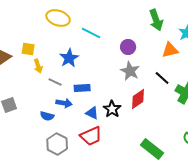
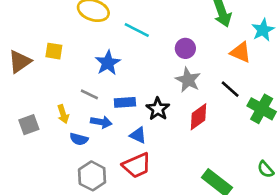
orange triangle: (170, 50) -> (241, 52), turned 36
yellow arrow: (38, 66) -> (63, 114), moved
black star: (112, 109) -> (158, 109), moved

